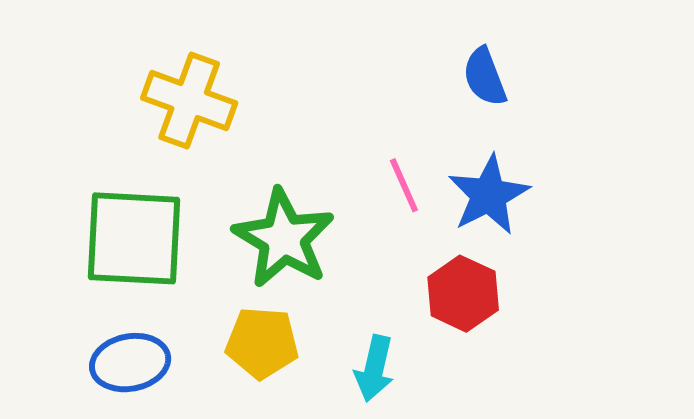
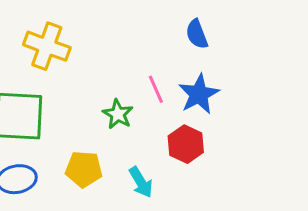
green star: (284, 238) -> (118, 114), moved, size x0.6
cyan arrow: (374, 368) -> (141, 182), turned -44

